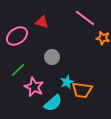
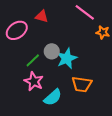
green line: (18, 70) -> (33, 60), moved
cyan star: (67, 82) -> (67, 58), moved, size x1.5

